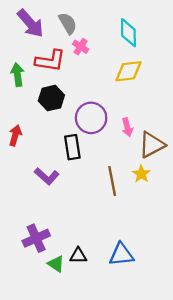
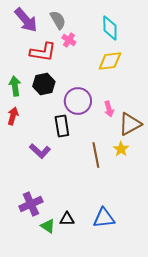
green arrow: (18, 75) -> (15, 86), moved

